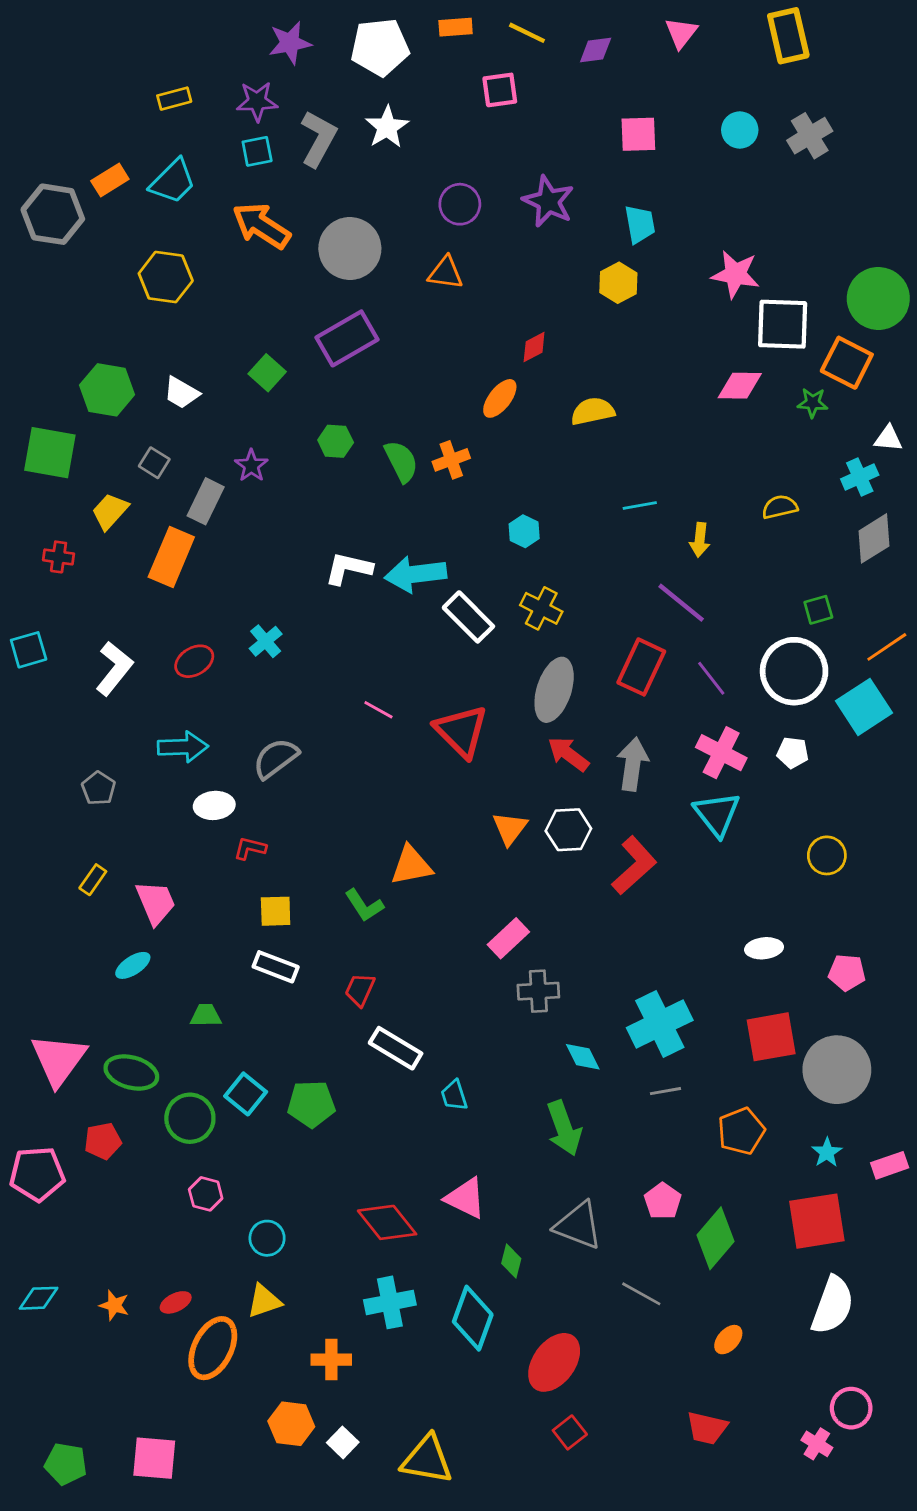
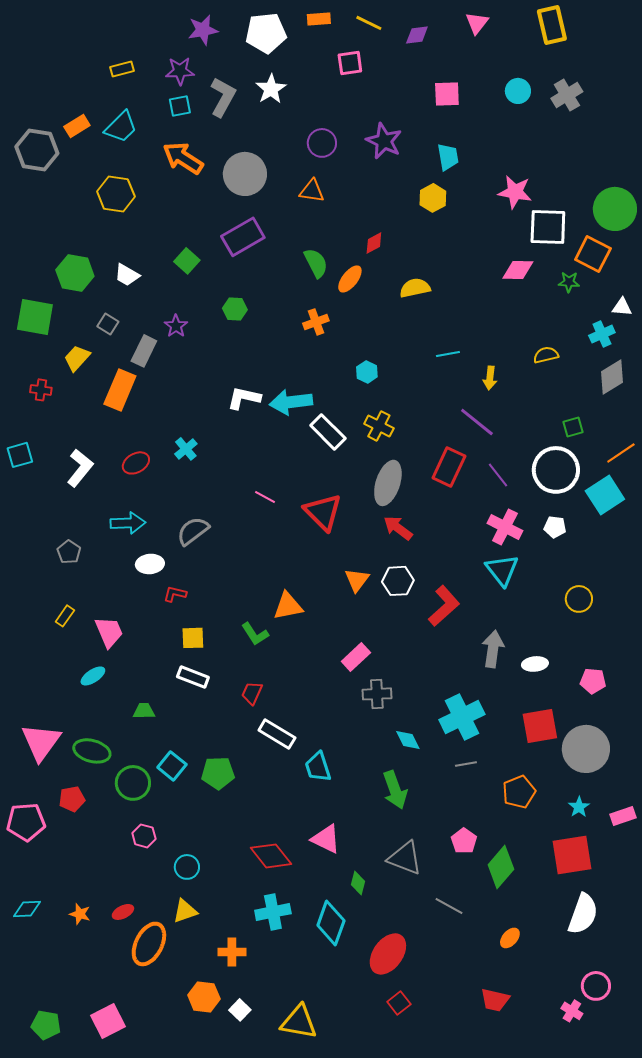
green semicircle: (401, 461) -> (316, 263), moved
gray arrow: (633, 764) -> (493, 649), moved
cyan trapezoid: (454, 1095) -> (318, 767), size x1.4
pink square: (154, 1458) -> (108, 1021), turned -32

